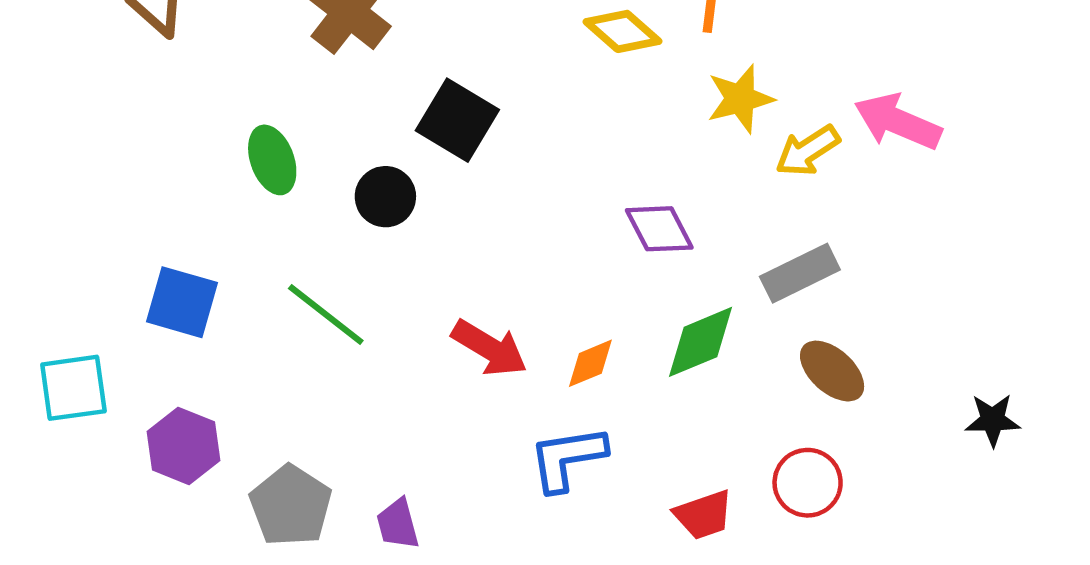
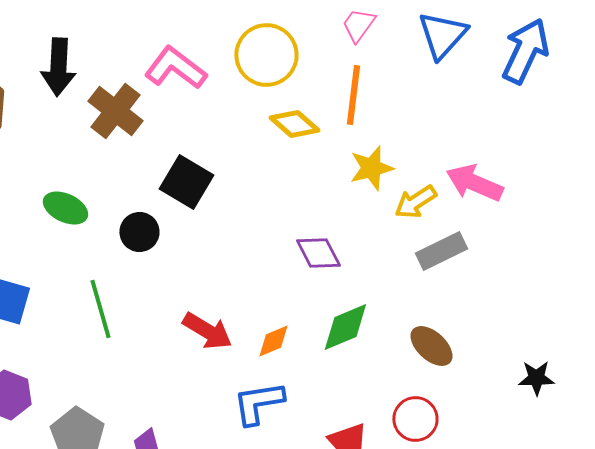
green ellipse: (272, 160) -> (65, 208), turned -45
gray rectangle: (800, 273) -> (441, 251), moved
green line: (326, 314) -> (100, 309), turned 36

